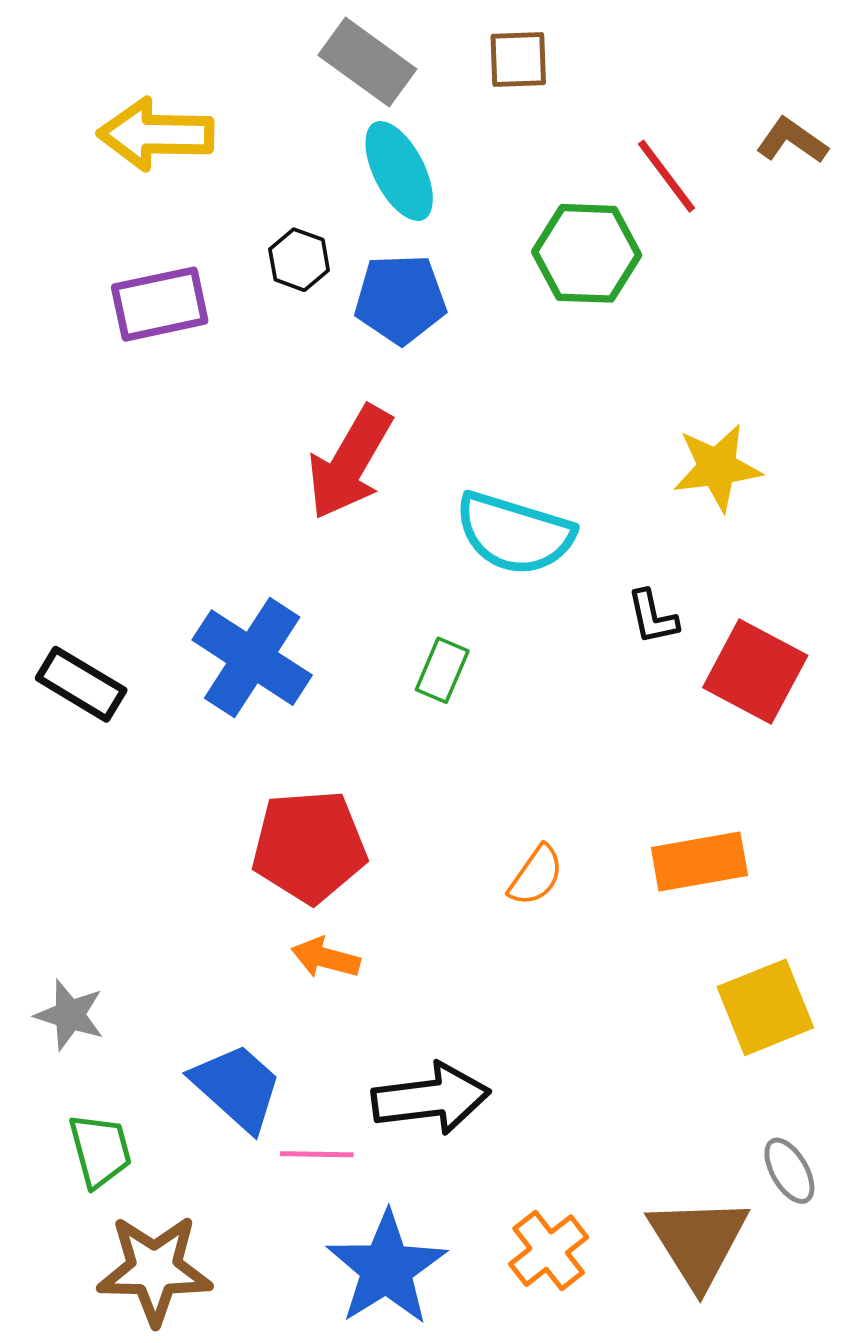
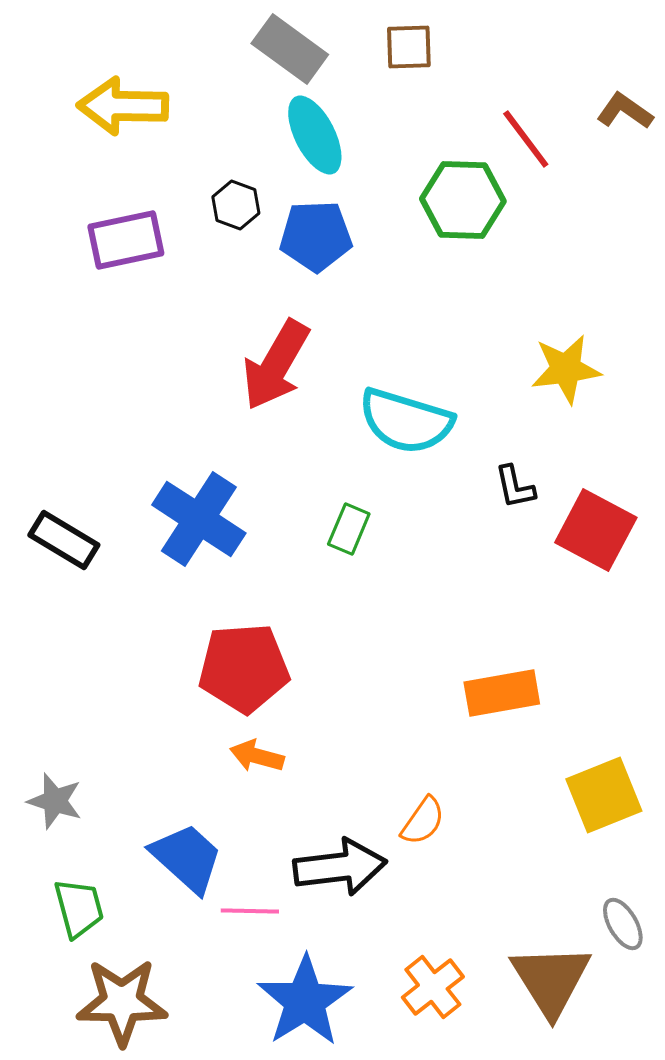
orange rectangle: (699, 862) -> (502, 693), moved
orange semicircle: (536, 876) -> (423, 821), moved

